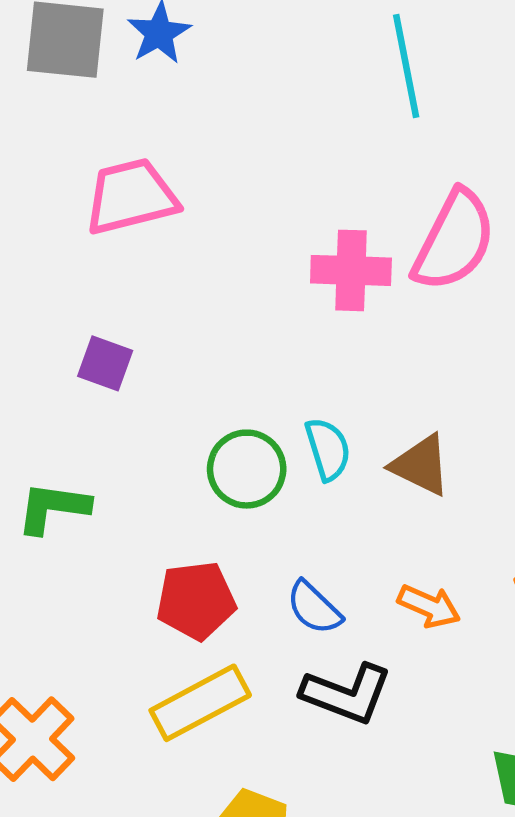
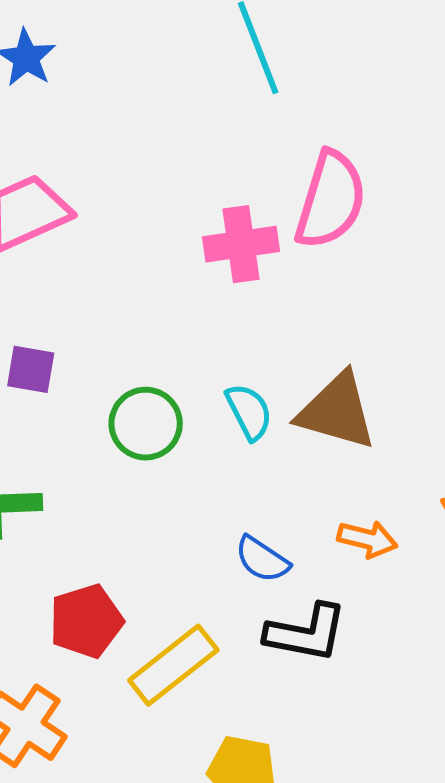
brown triangle: (421, 465) -> (337, 411), size x1.4
green circle: (247, 469) -> (146, 424), moved
red pentagon: (196, 601) -> (86, 621), moved

